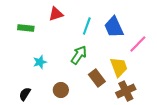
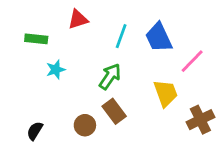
cyan star: (40, 62) -> (56, 70), moved
brown rectangle: (97, 78) -> (114, 111), moved
brown cross: (126, 91) -> (200, 120), moved

